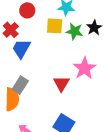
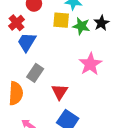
red triangle: (61, 84) -> (60, 92), moved
gray rectangle: (20, 85) -> (35, 73), moved

